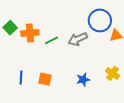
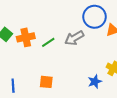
blue line: (21, 78) -> (13, 86), moved
blue star: (83, 80) -> (95, 82), moved

